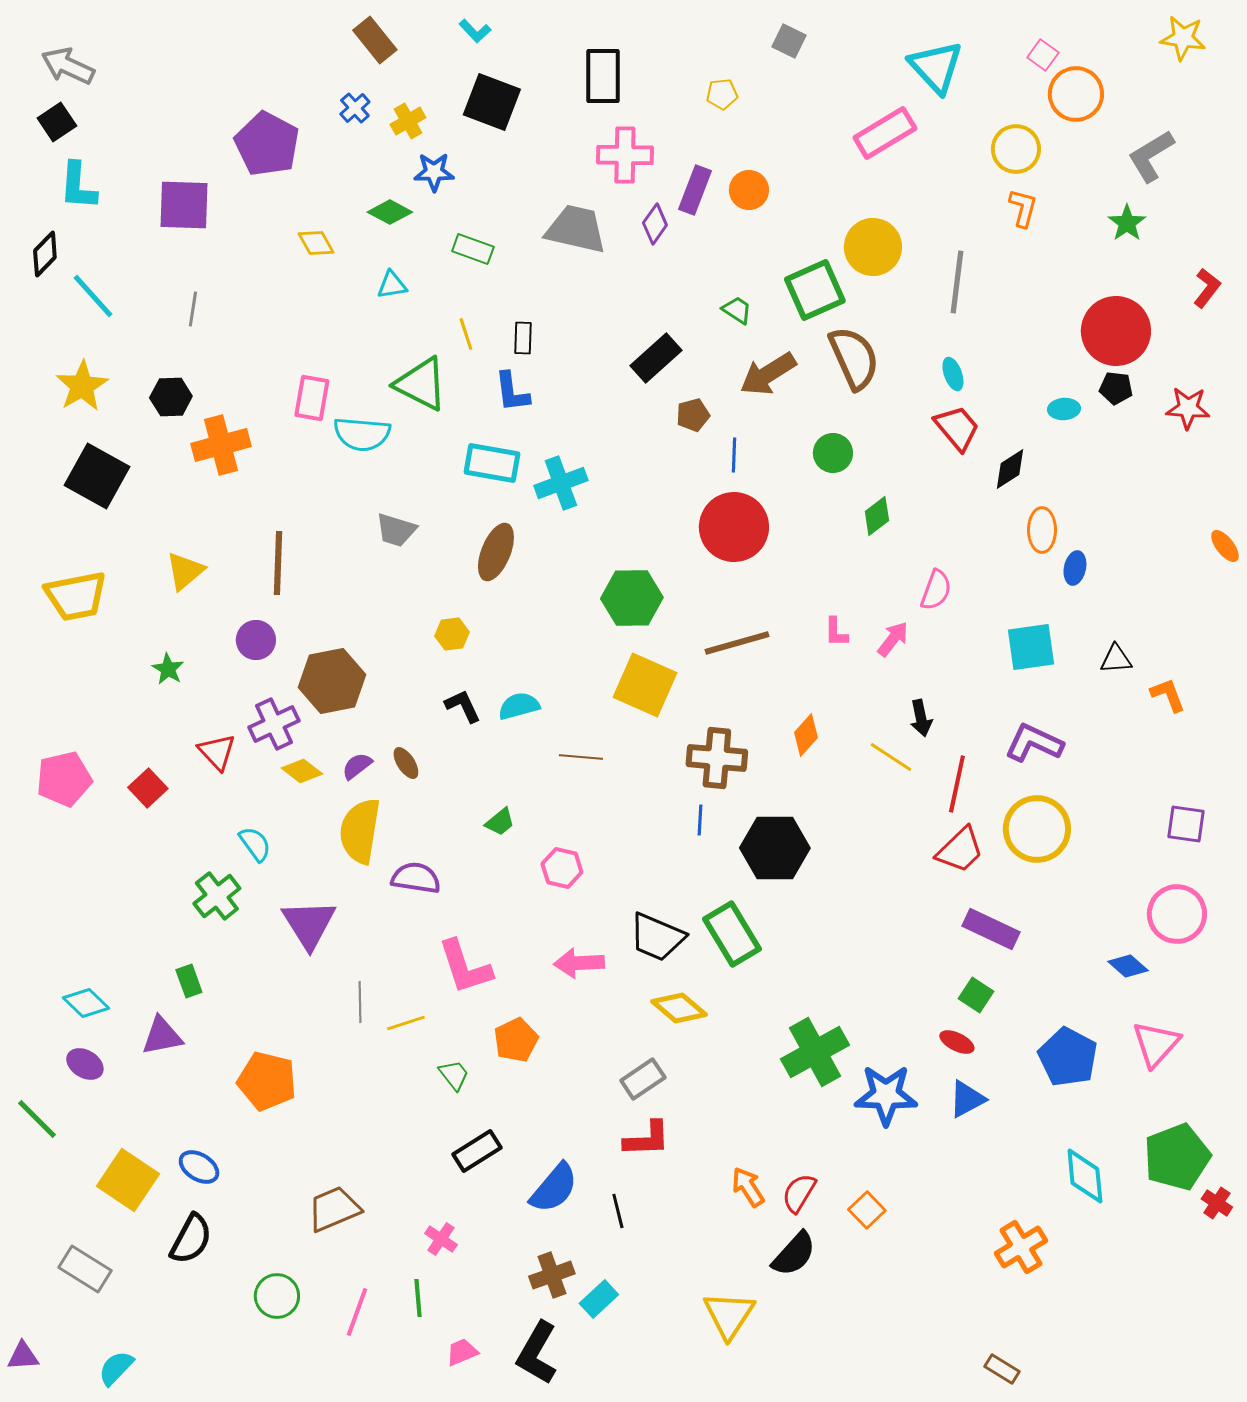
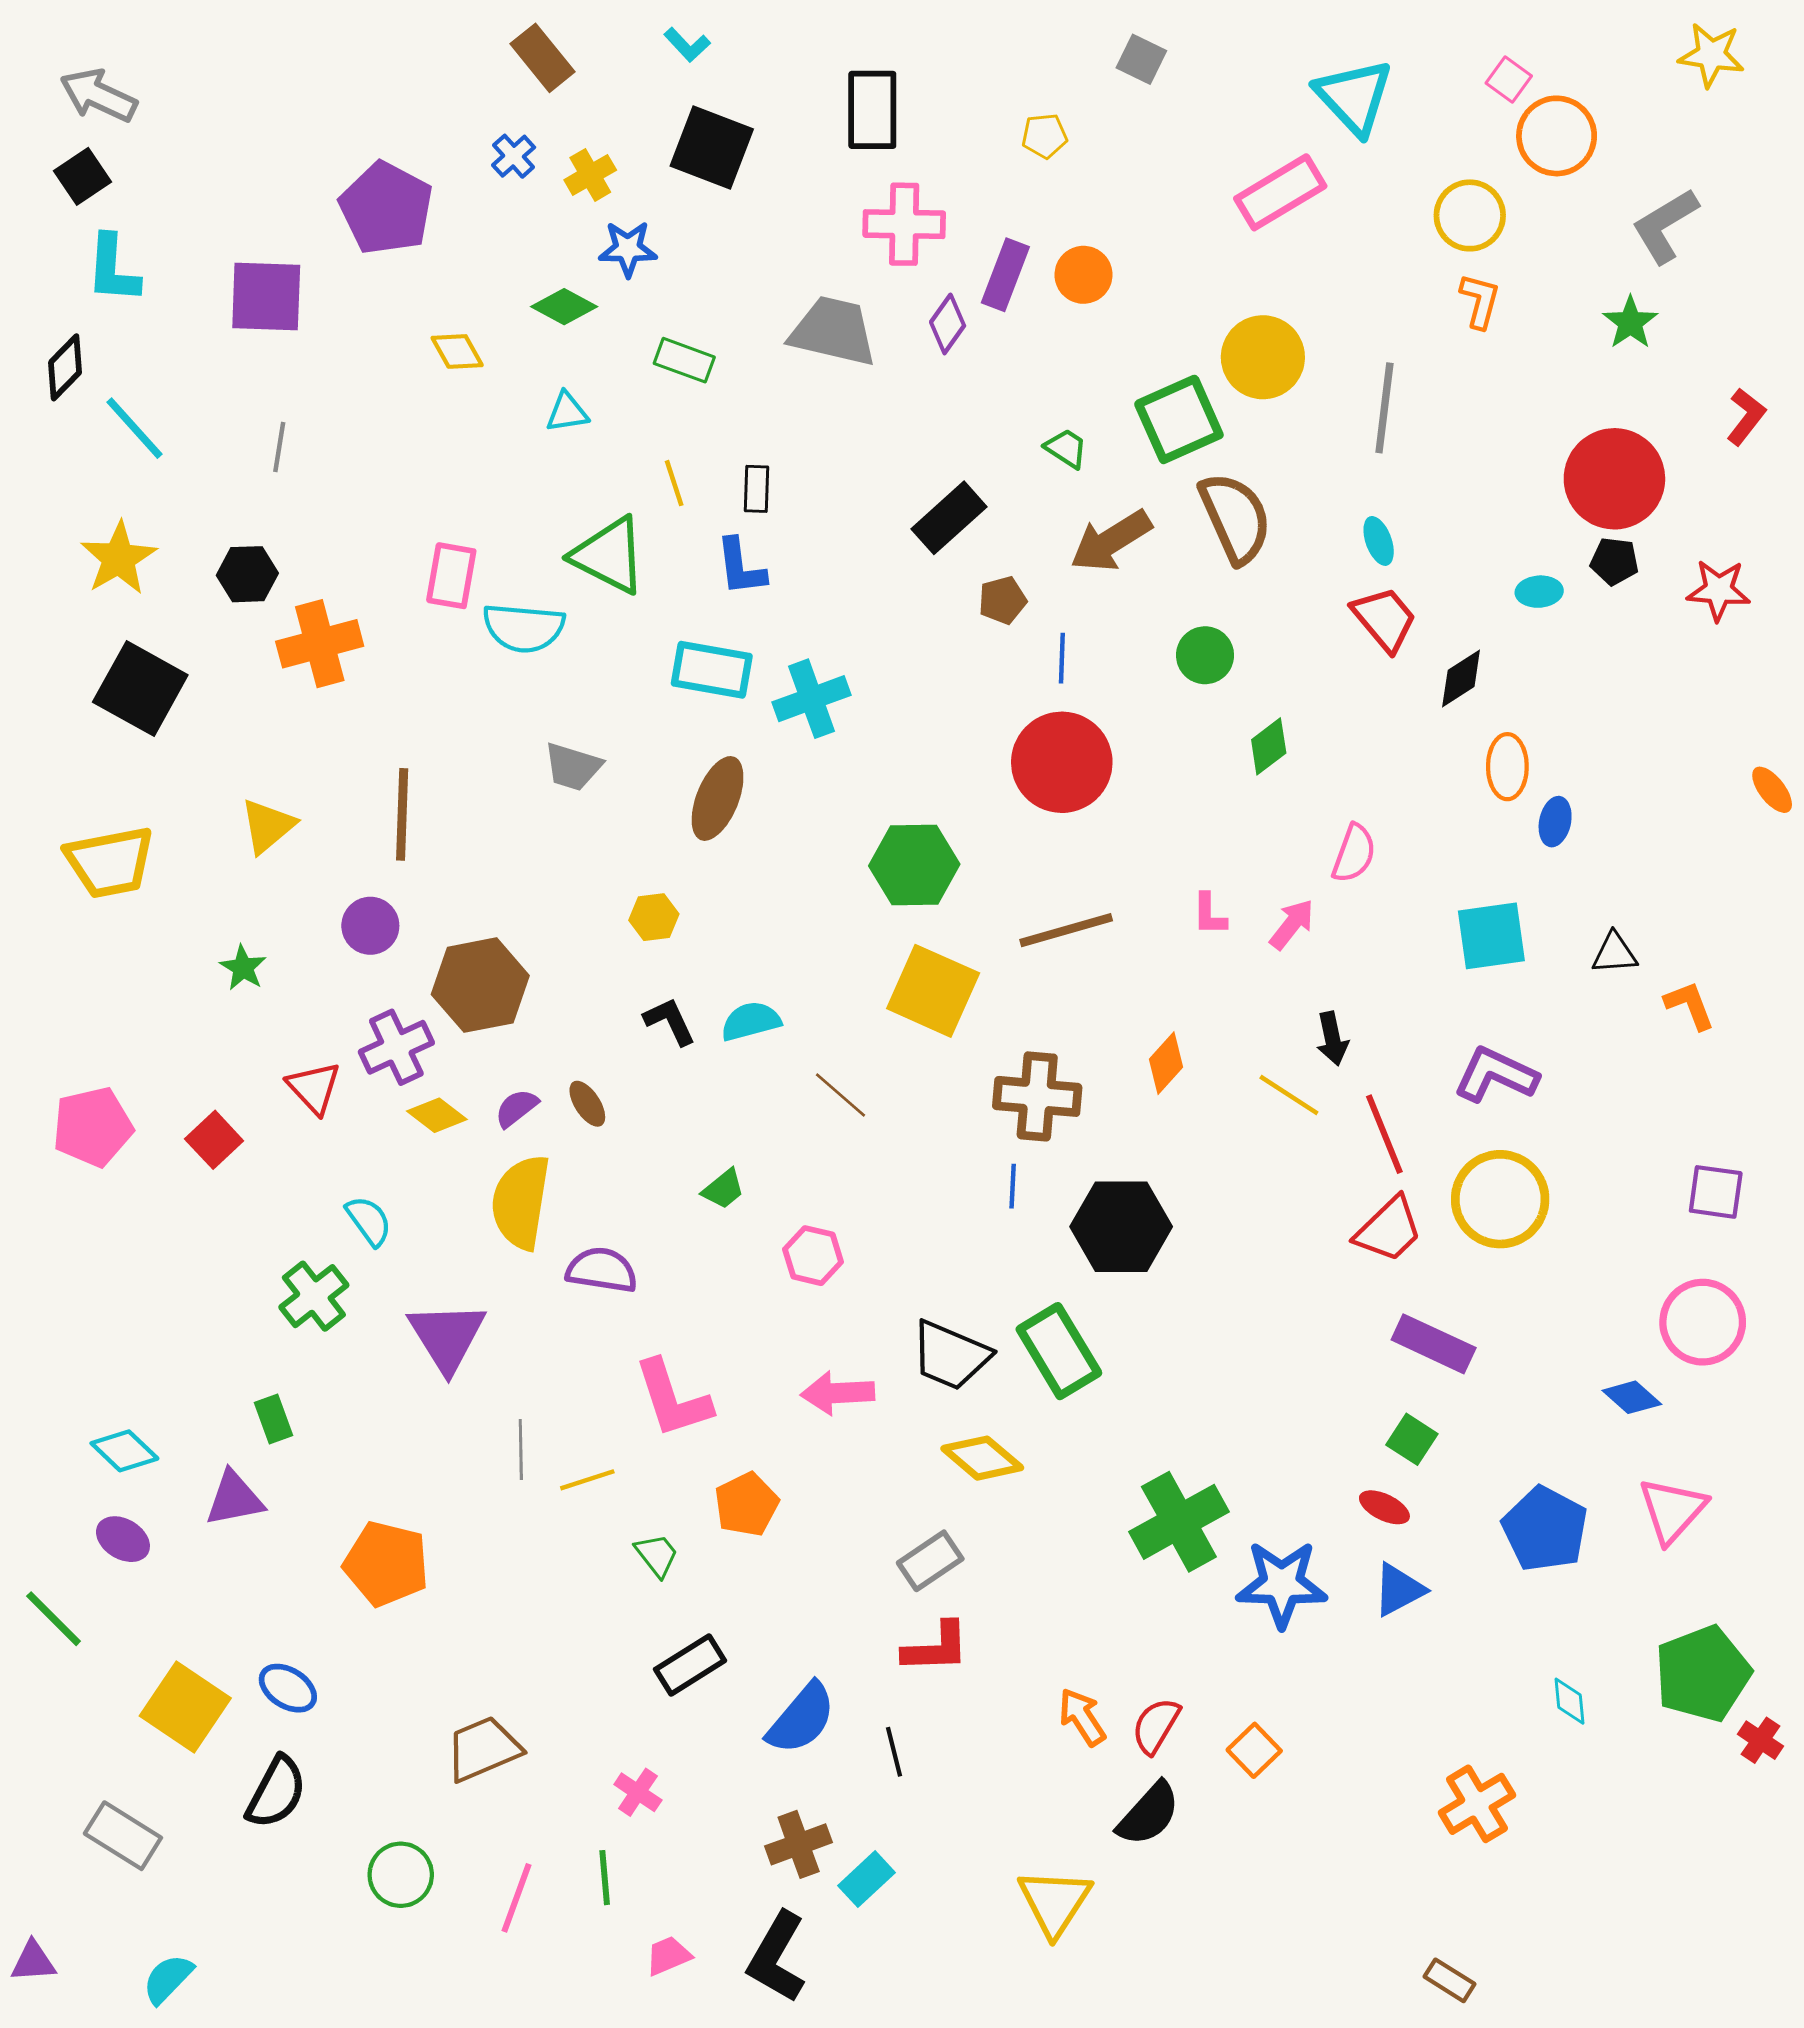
brown line: (581, 757) -> (840, 1095), turned 36
red line: (957, 784) -> (1384, 1134), turned -34
cyan diamond: (1085, 1176) -> (1570, 1701), size x0.6

